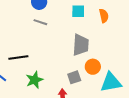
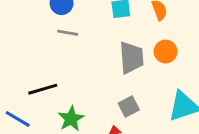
orange circle: (93, 67) -> (166, 52), moved

